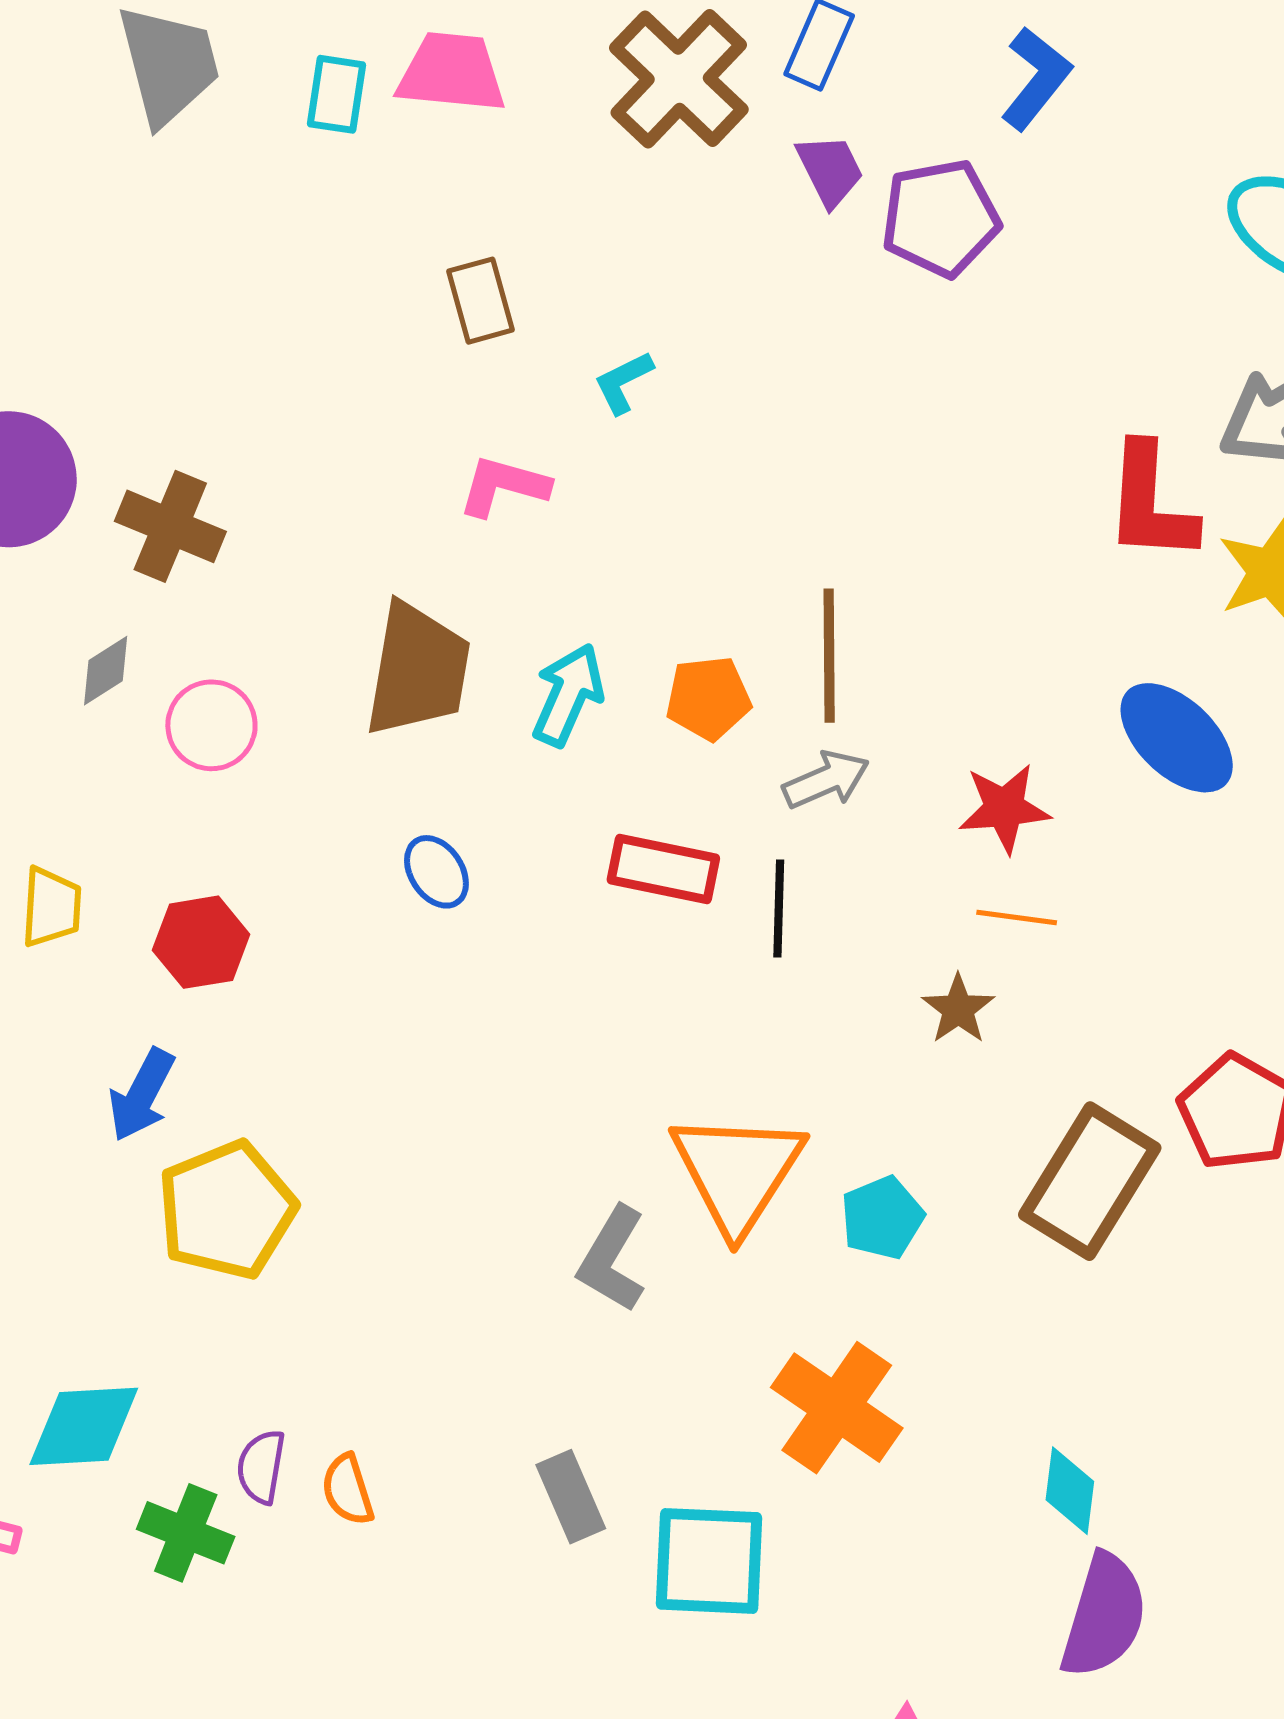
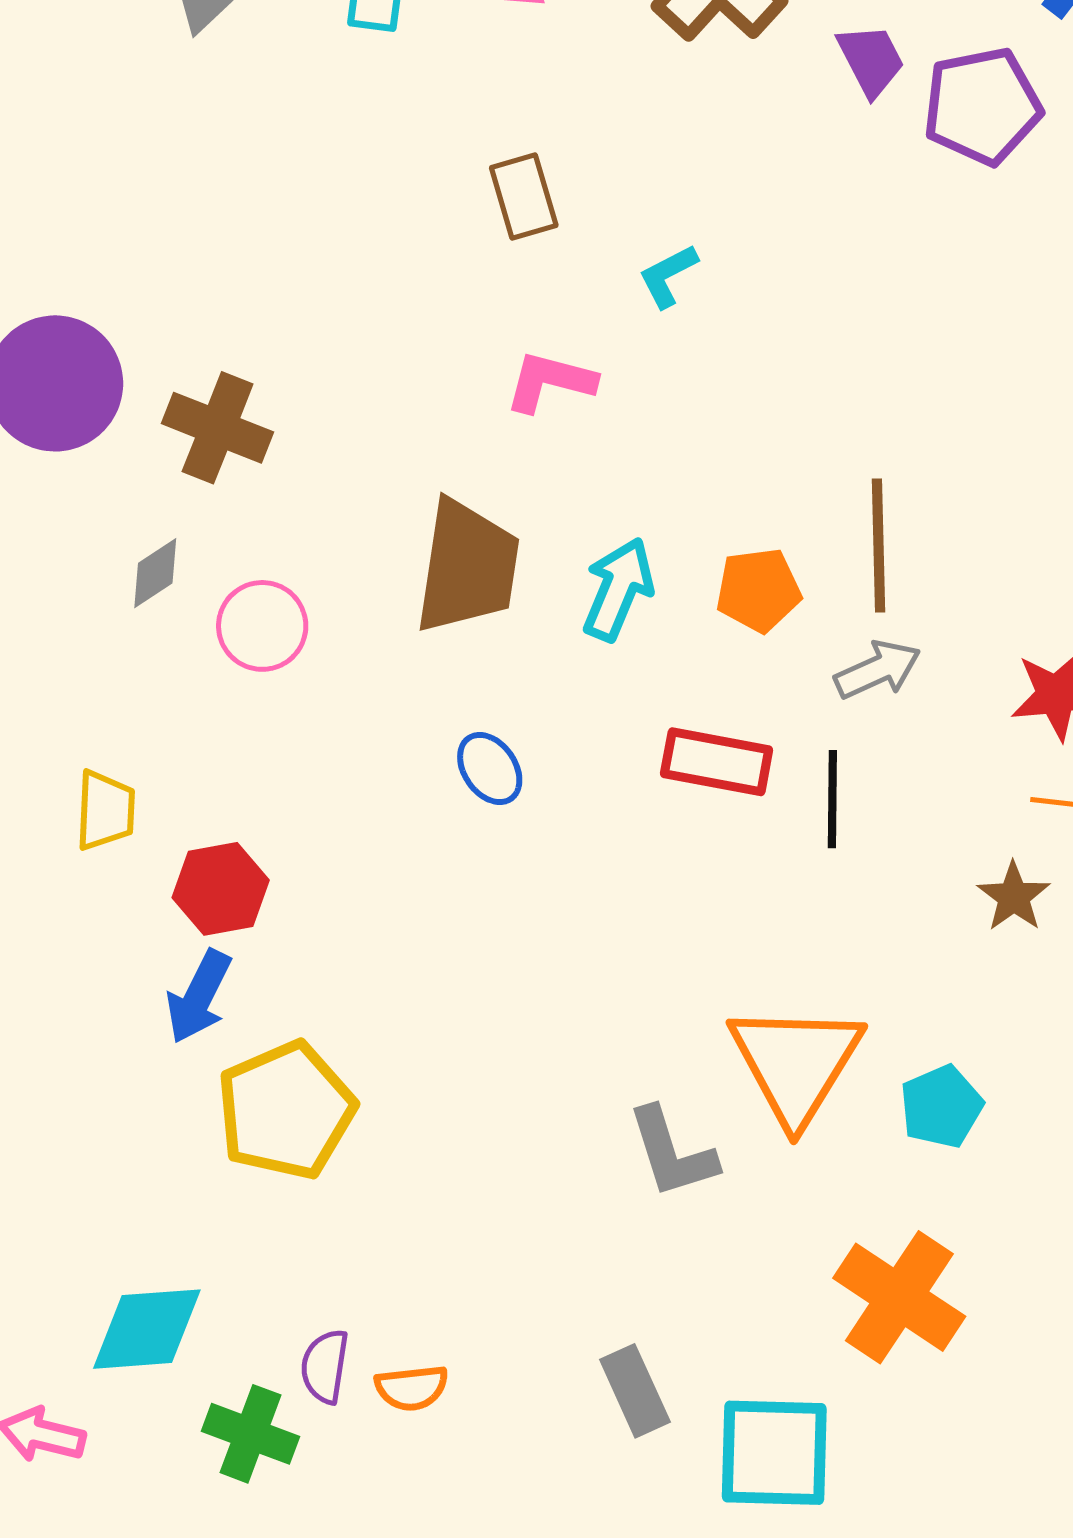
red hexagon: (201, 942) -> (221, 889), moved
gray L-shape: (612, 1259) -> (672, 1153), turned -47
orange semicircle: (348, 1490) -> (412, 1388), turned -78

